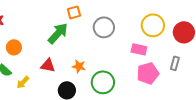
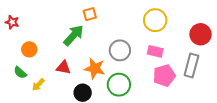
yellow circle: (153, 25) -> (155, 20), moved
gray circle: (104, 27) -> (120, 50), moved
gray rectangle: (175, 63) -> (191, 65), size x1.6
orange star: (79, 66) -> (95, 69), size x1.5

